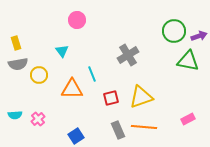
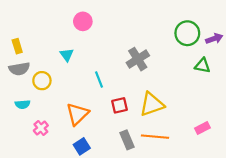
green triangle: (188, 61) -> (202, 66), size x0.7
orange triangle: (72, 89) -> (77, 114), moved, turned -45
cyan semicircle: (15, 115) -> (23, 104), moved

